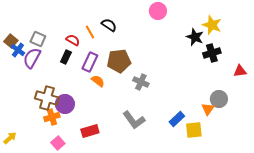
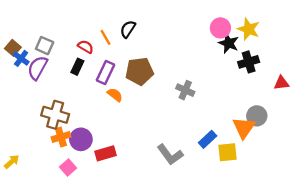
pink circle: (158, 11) -> (220, 28), moved
black semicircle: (109, 25) -> (128, 29), turned -91
gray cross: (141, 82) -> (185, 90), moved
purple circle: (65, 104) -> (81, 139), moved
orange triangle: (208, 109) -> (244, 128), size x1.5
gray L-shape: (134, 120) -> (170, 155), moved

